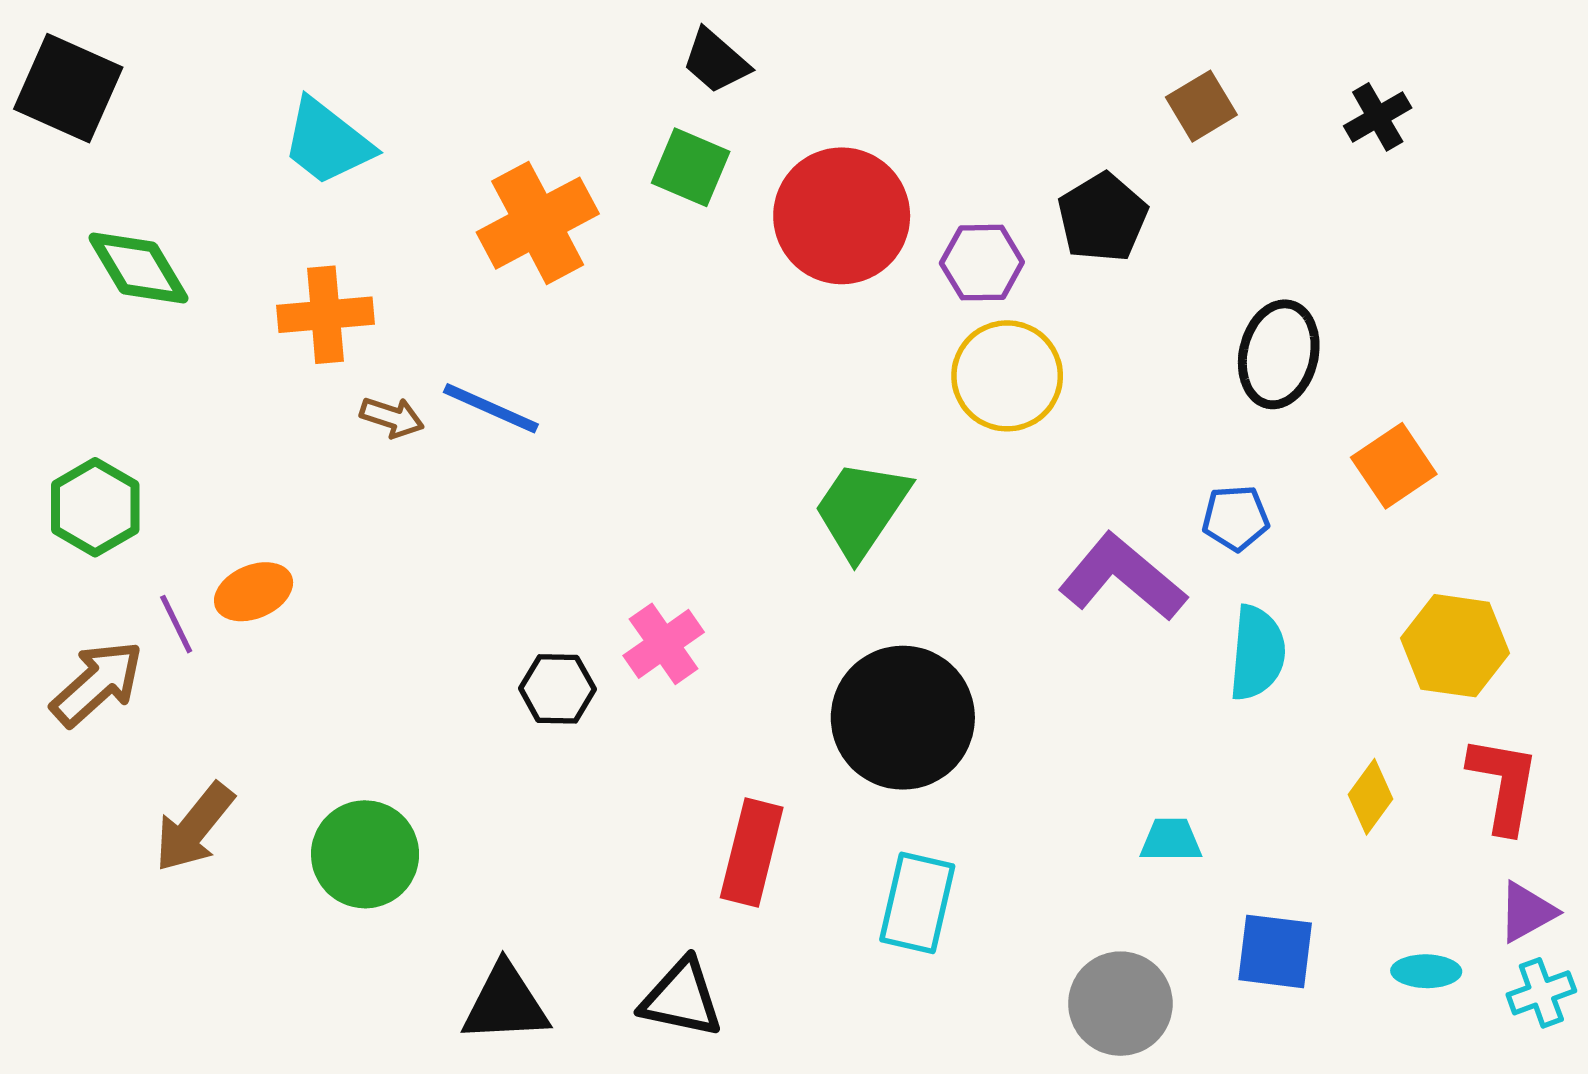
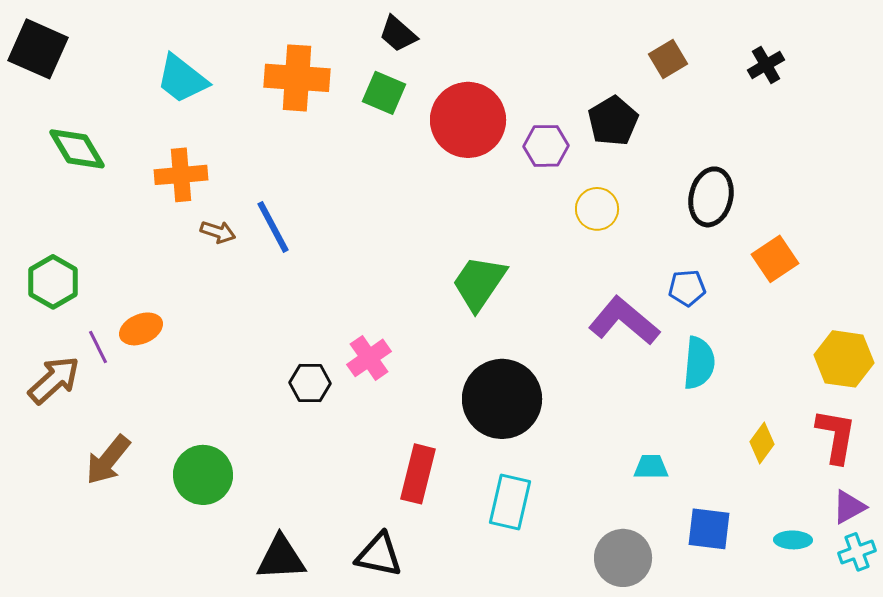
orange cross: (538, 223) -> (297, 78), moved, turned 32
yellow circle: (1007, 376) -> (597, 209), moved, size x0.7
blue line: (491, 408) -> (273, 227), turned 38
yellow hexagon: (1455, 646) -> (844, 359), moved

